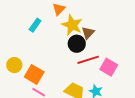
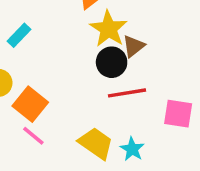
cyan rectangle: (35, 25) -> (19, 35), moved
pink square: (109, 67) -> (178, 114), moved, turned -30

